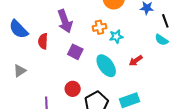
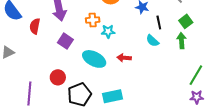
red arrow: (136, 61) -> (124, 58), turned 32
cyan ellipse: (106, 66) -> (94, 59), turned -35

